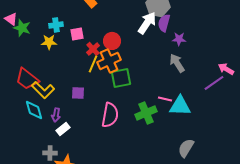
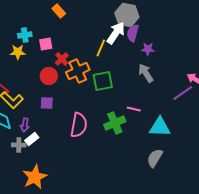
red circle: (112, 41) -> (49, 76), moved
yellow line: (93, 64) -> (101, 48), moved
green square: (121, 78) -> (103, 81), moved
cyan triangle: (180, 106) -> (160, 127), moved
gray cross: (50, 153) -> (19, 145), moved

